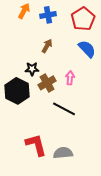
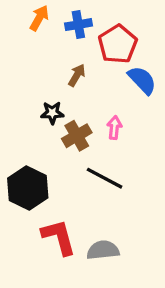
red pentagon: (83, 19) -> (118, 44), moved
black hexagon: (17, 91) -> (28, 188), moved

